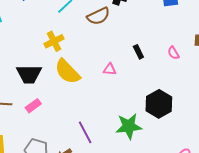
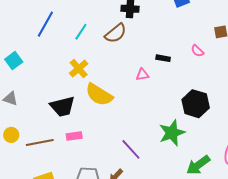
black rectangle: (138, 52) -> (163, 58), turned -40
pink triangle: (110, 69) -> (142, 75), moved
pink rectangle: (33, 106) -> (74, 136), turned 42

